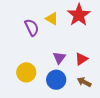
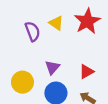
purple triangle: (59, 58) -> (52, 67), moved

